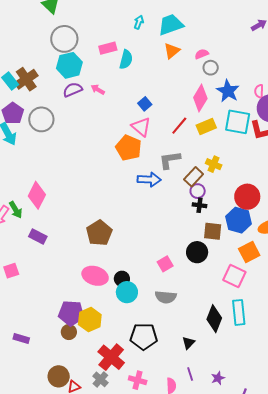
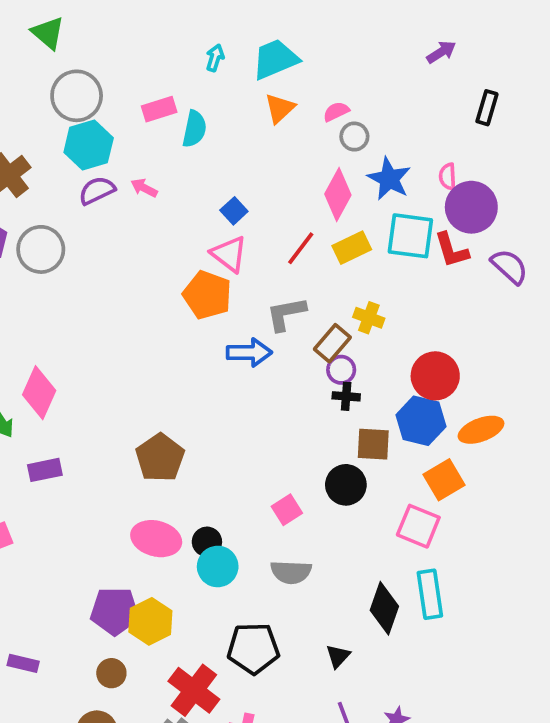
purple rectangle: (38, 236) -> (45, 470), turned -36
brown circle: (69, 332) -> (111, 673), moved

